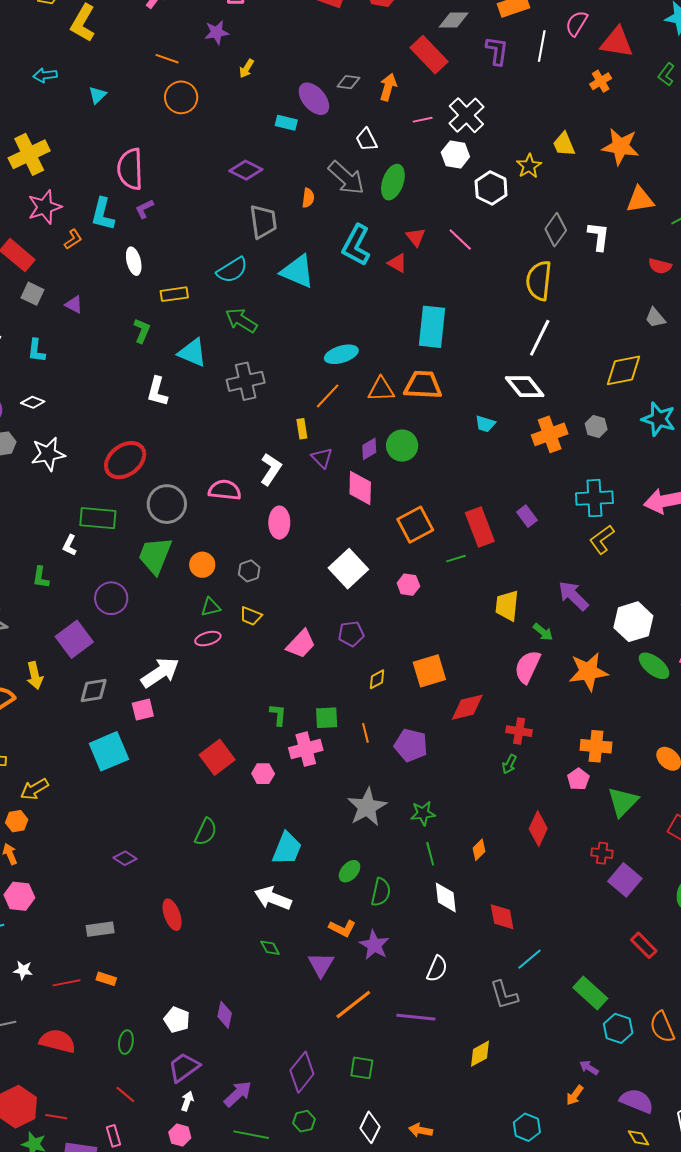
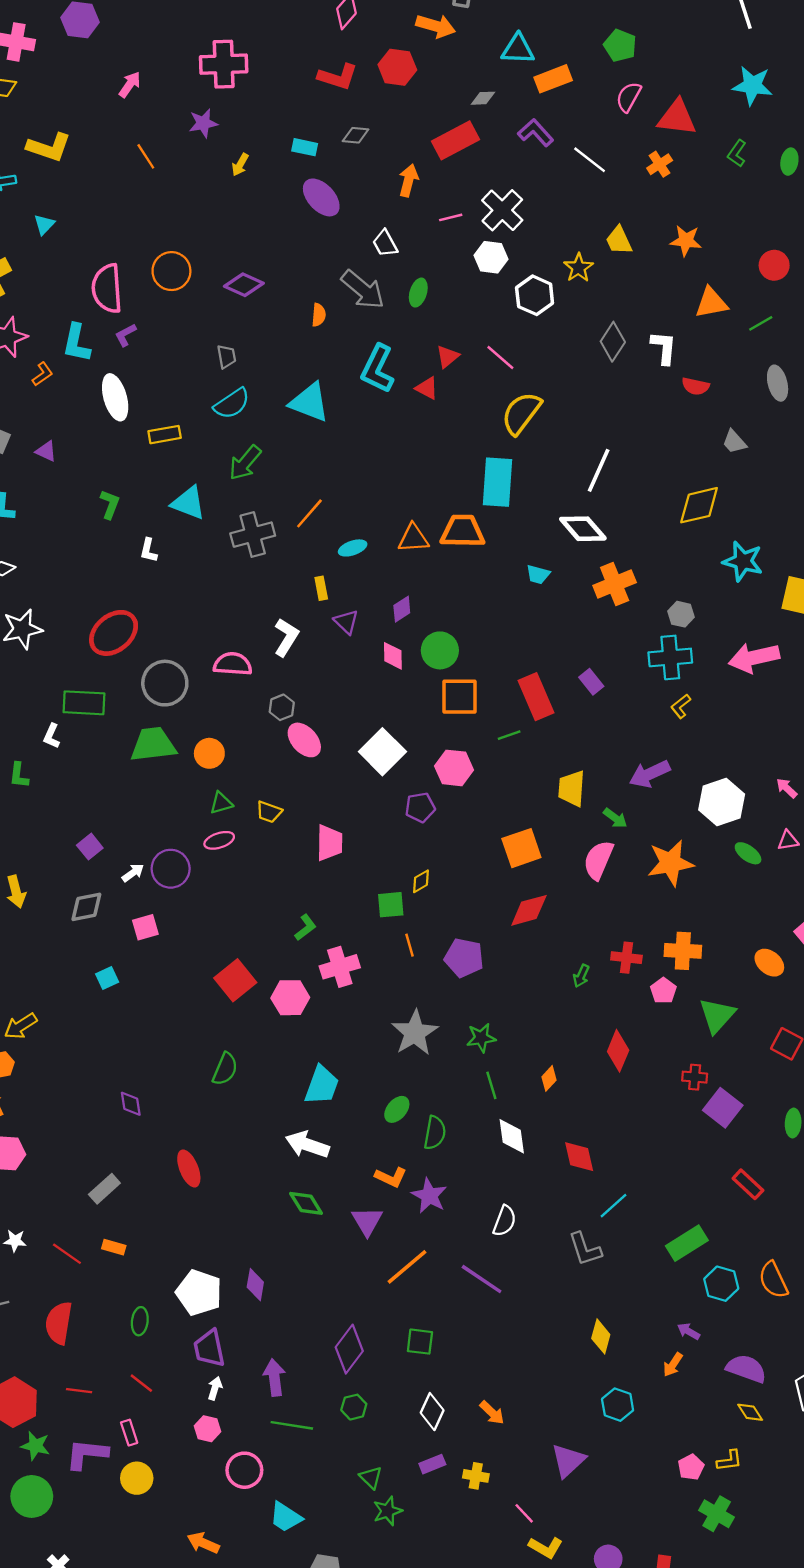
gray diamond: (454, 20) -> (483, 98), size x0.7
yellow L-shape: (83, 23) -> (49, 147), moved, turned -99
white line: (542, 46) -> (590, 160), moved, turned -60
purple L-shape: (497, 51) -> (536, 133), turned -48
red rectangle: (429, 55) -> (455, 140), turned -72
orange line: (167, 59) -> (146, 156), turned 40
gray diamond: (348, 82) -> (356, 135), moved
cyan triangle: (97, 95) -> (44, 224), moved
orange circle: (181, 97) -> (171, 271), moved
cyan rectangle: (286, 123) -> (305, 147), moved
orange star: (620, 146) -> (686, 241), size x0.7
green ellipse: (393, 182) -> (418, 293), size x0.7
gray trapezoid: (263, 222) -> (226, 357), moved, size x0.6
red triangle: (416, 237) -> (448, 357), turned 30
white ellipse: (134, 261) -> (115, 397), size x1.4
red semicircle: (660, 266) -> (696, 386), moved
yellow semicircle: (539, 281) -> (521, 413), moved, turned 33
green arrow: (241, 320) -> (245, 463), turned -80
cyan rectangle: (432, 327) -> (497, 482), moved
green L-shape: (142, 331) -> (110, 504), moved
cyan ellipse: (341, 354) -> (353, 548), moved, size x0.7
white L-shape: (157, 391) -> (149, 550), size x0.7
orange line: (328, 396) -> (309, 513), moved
gray hexagon: (596, 426) -> (681, 614), moved
green circle: (402, 446) -> (440, 650), moved
pink diamond: (360, 488) -> (393, 656), size x0.7
pink ellipse: (279, 523) -> (304, 740), moved, turned -40
orange square: (415, 525) -> (460, 697), turned 30
yellow L-shape: (602, 539) -> (681, 706), size x0.7
green trapezoid: (155, 556) -> (153, 744), turned 63
gray hexagon: (249, 571) -> (282, 707), moved
pink hexagon: (408, 585) -> (454, 768), size x1.4
purple arrow: (573, 596) -> (650, 774), turned -68
purple circle: (111, 598) -> (171, 869), moved
purple pentagon: (351, 634) -> (420, 807), moved
purple square: (74, 639) -> (90, 847), moved, size x0.6
pink trapezoid: (301, 644) -> (329, 843), turned -40
green ellipse: (654, 666) -> (748, 853), size x0.7
orange square: (429, 671) -> (521, 848), moved
white arrow: (160, 673) -> (133, 873), moved, size x0.5
green L-shape: (278, 715) -> (306, 927), turned 50
green square: (327, 718) -> (391, 905), moved
red cross: (519, 731) -> (626, 958), moved
cyan square: (109, 751) -> (107, 978), size x0.5
pink hexagon: (263, 774) -> (290, 998), size x1.4
purple diamond: (125, 858) -> (131, 1104), turned 50
gray rectangle: (100, 929) -> (104, 1189), turned -32
green diamond: (270, 948) -> (306, 1203), size x1.4
red line: (67, 983) -> (67, 1254), turned 48
green rectangle: (590, 993) -> (687, 1243), turned -72
purple line: (416, 1017) -> (482, 1279), turned 30
white pentagon: (177, 1020) -> (199, 1293), size x1.5
red semicircle: (57, 1041) -> (59, 1323), turned -93
yellow diamond: (480, 1054) -> (601, 1336), moved, turned -44
purple trapezoid: (184, 1067) -> (209, 1348), turned -64
purple arrow: (238, 1094) -> (274, 1378), turned -52
red line: (56, 1117) -> (79, 1391), moved
orange arrow: (421, 1130) -> (492, 1413), turned -145

